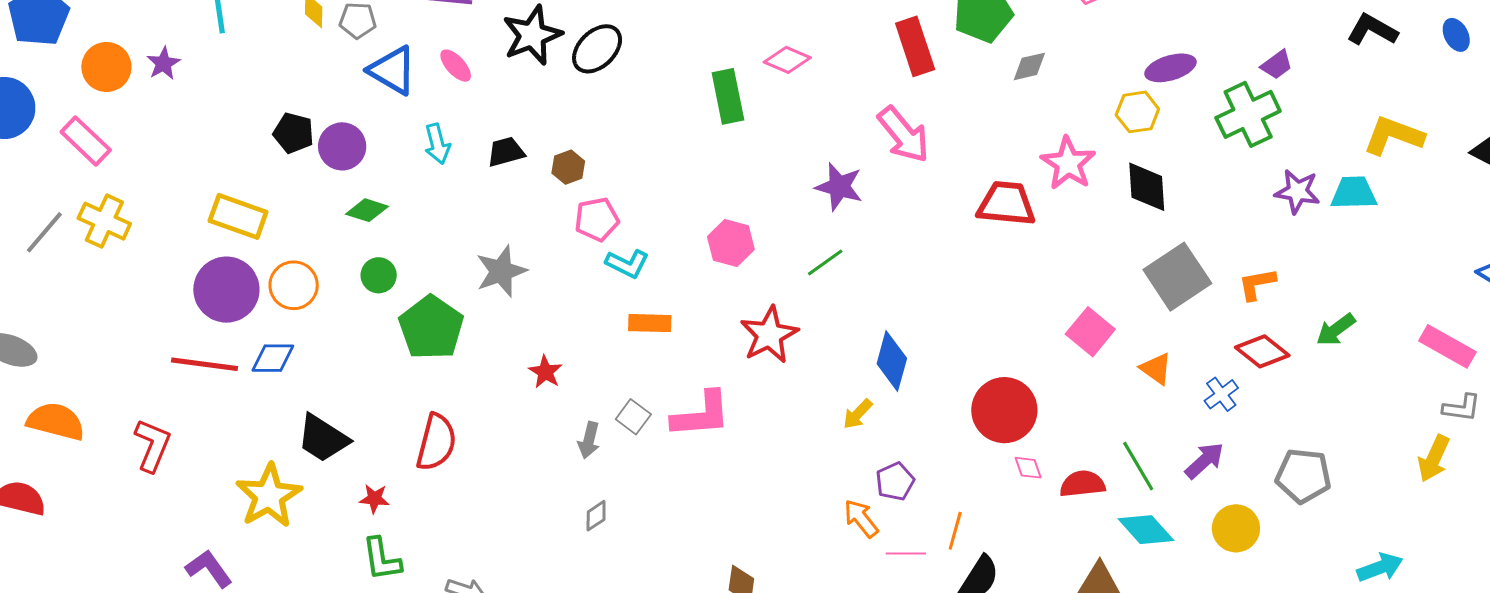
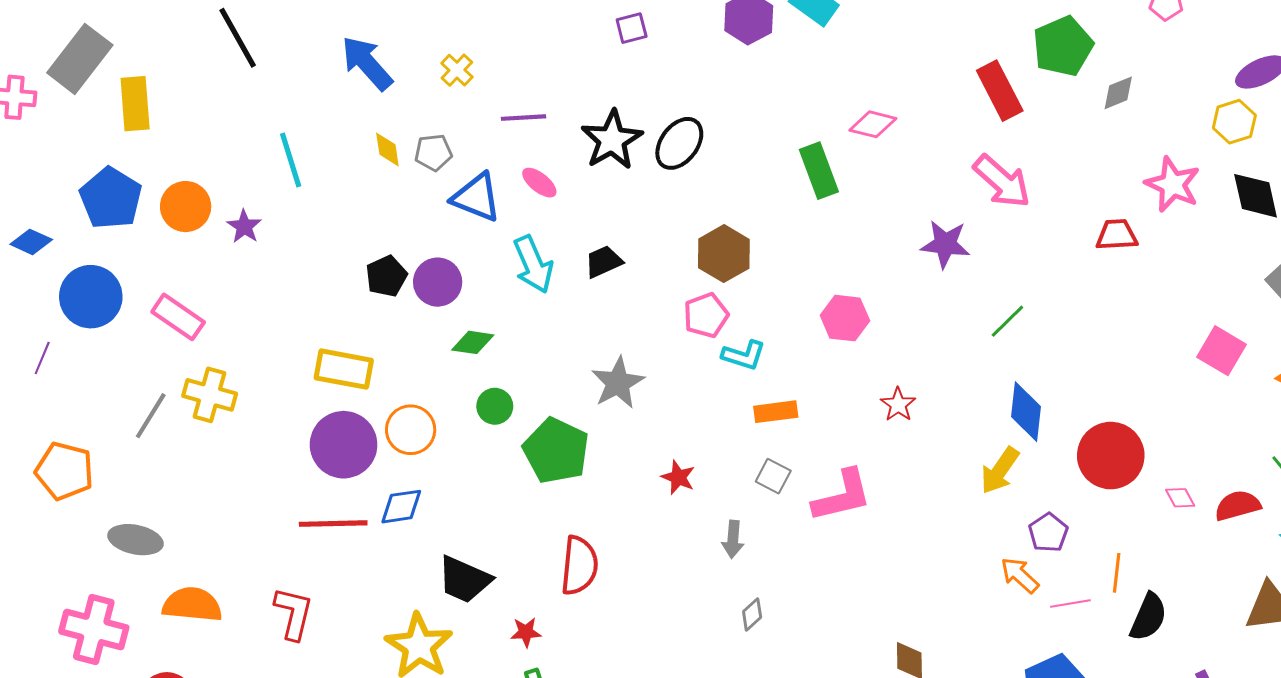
orange circle: (106, 67) -> (186, 207), moved
black pentagon: (293, 133) -> (386, 276), turned -30
cyan arrow: (437, 144) -> (533, 264), size x1.4
brown hexagon: (568, 167) -> (724, 254), moved, size x1.6
red trapezoid: (1006, 204) -> (1117, 235), size x0.7
green line: (825, 262) -> (1007, 321), moved
red star: (769, 335) -> (898, 405), size x0.6
red circle: (1004, 410) -> (1111, 456), moved
yellow arrow: (858, 414) -> (1000, 471), size x1.4
gray square: (633, 417) -> (773, 476), moved

